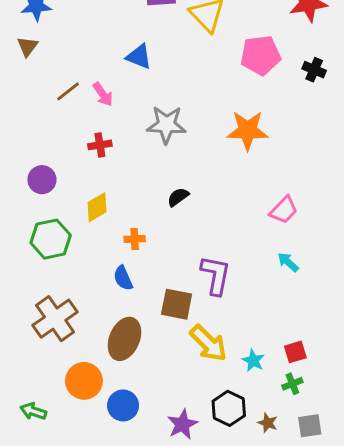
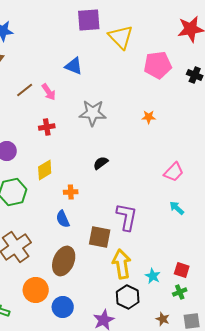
orange star: (248, 130) -> (149, 117), size x0.5
yellow arrow: (208, 343) -> (122, 264), turned -144
red square: (295, 352) -> (182, 270), turned 35
black hexagon: (229, 408) -> (128, 297), moved

